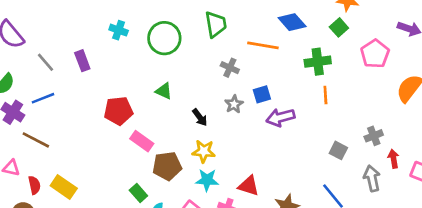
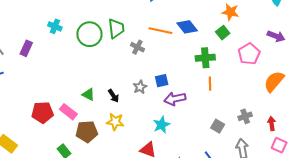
green trapezoid: (216, 24) -> (116, 28), moved
orange line: (263, 45) -> (160, 31), moved
purple rectangle: (82, 61) -> (26, 48), turned 42
gray cross: (230, 68) -> (137, 47), moved
green triangle: (164, 91) -> (88, 94), moved
red pentagon: (118, 111) -> (42, 112), moved
red arrow: (394, 159) -> (272, 124), moved
cyan star: (207, 180) -> (161, 125), moved, turned -30

